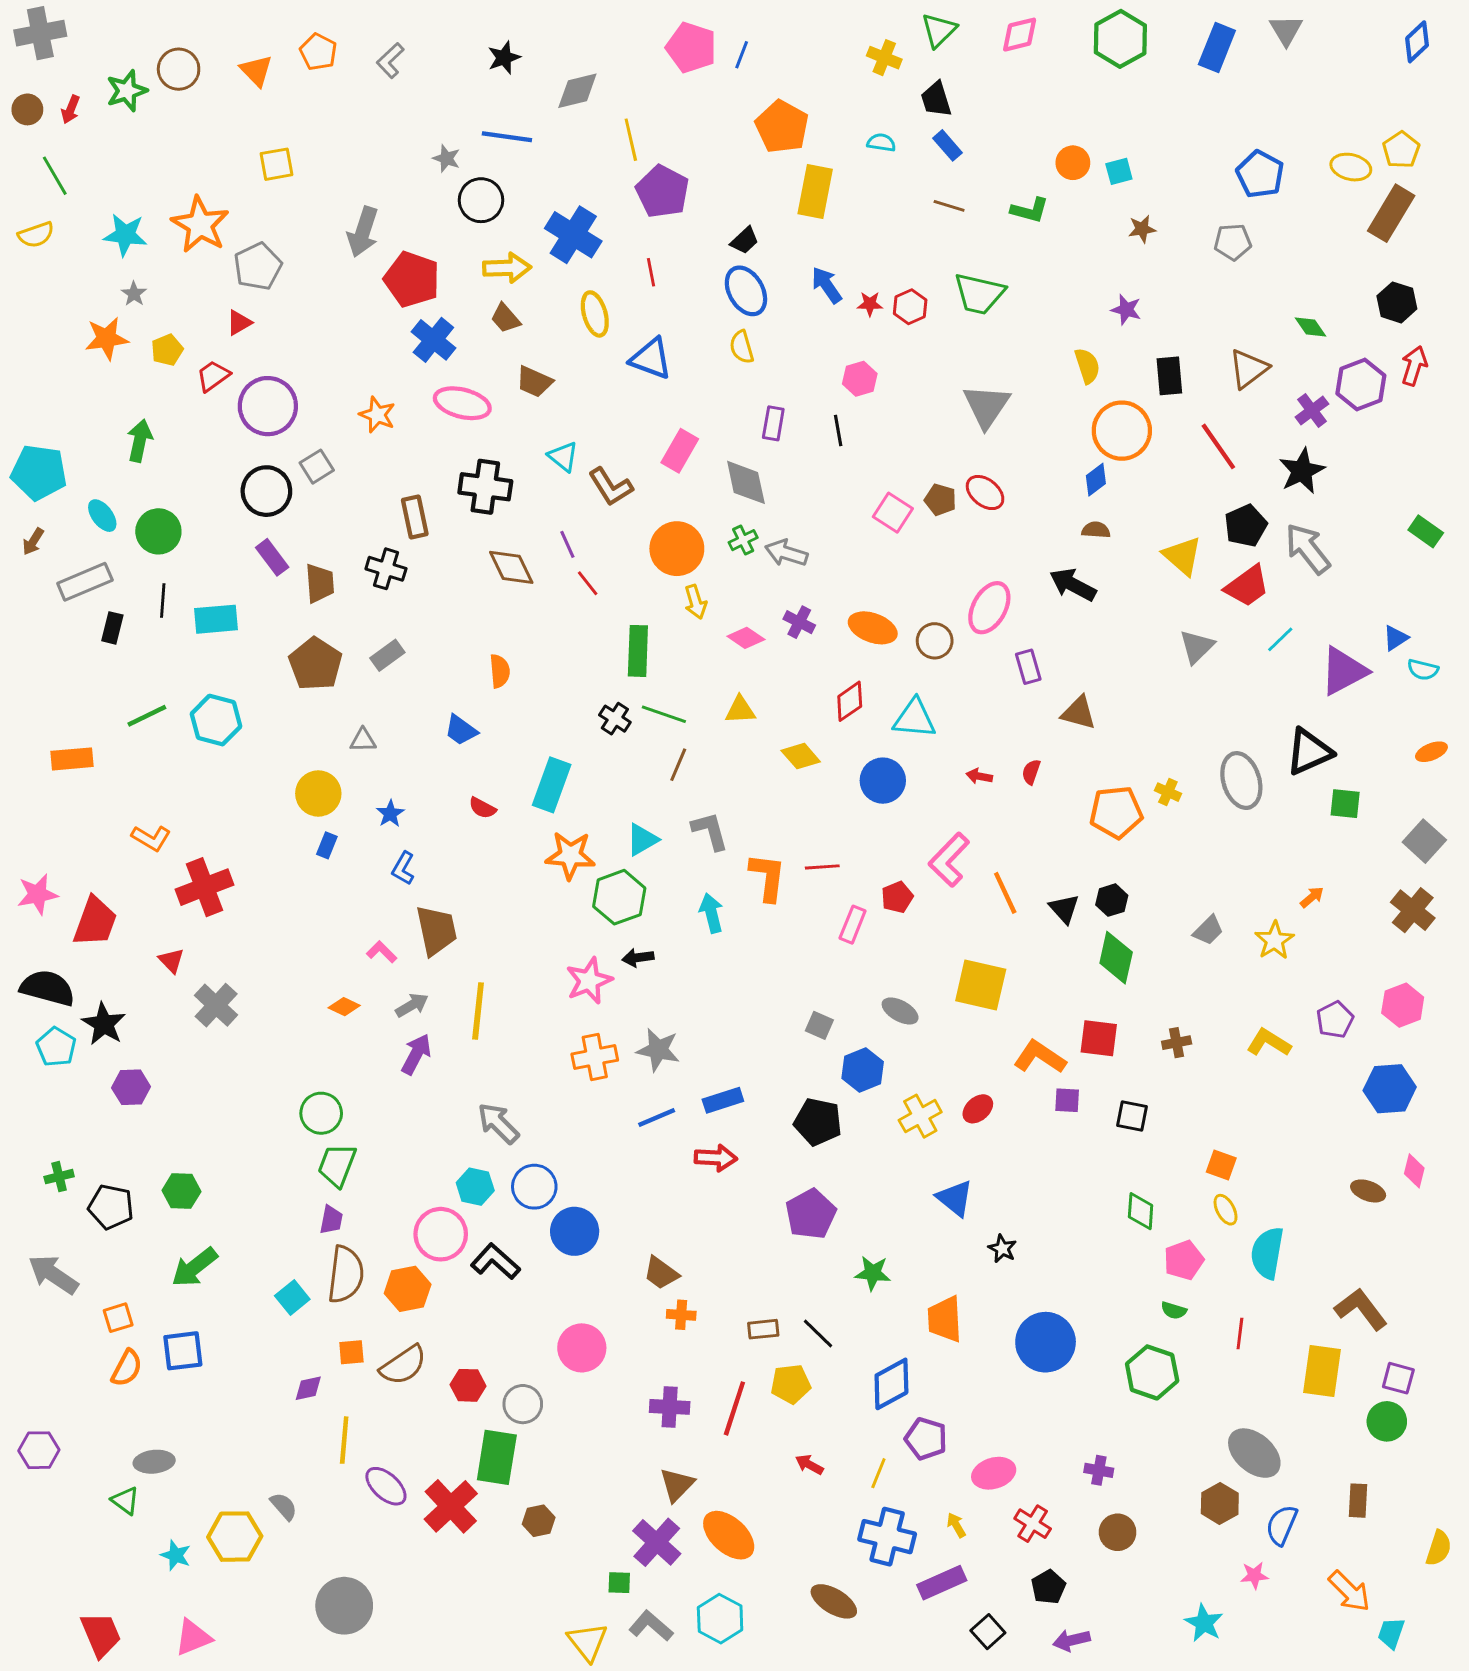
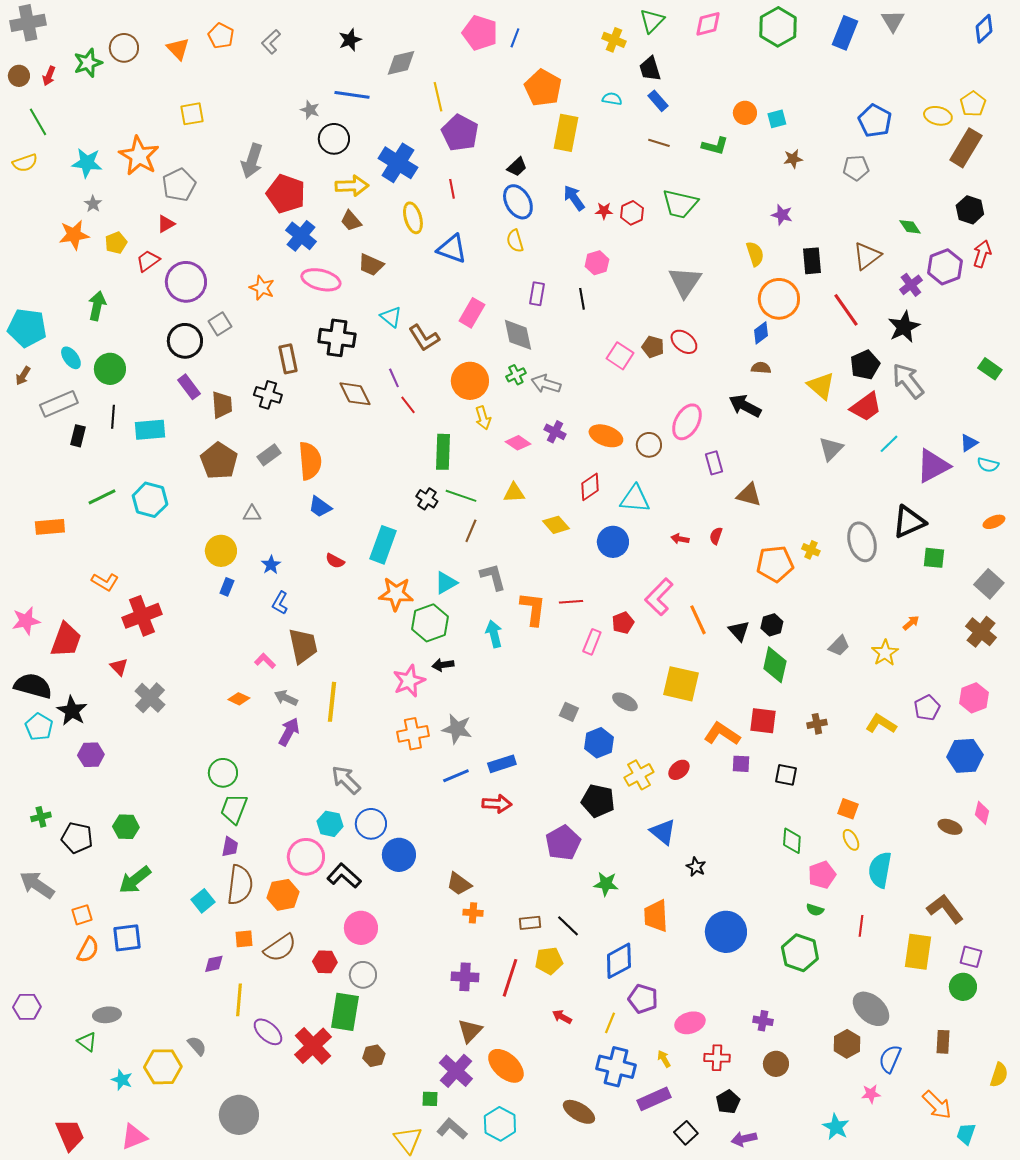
orange semicircle: (500, 671) -> (310, 461), moved, size x1.6
gray arrow: (412, 1005) -> (286, 698), turned -125
black pentagon: (818, 1122) -> (598, 801), moved
pink circle: (582, 1348) -> (361, 928), moved
red cross: (1033, 1524) -> (717, 1058), turned -30

